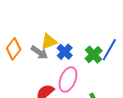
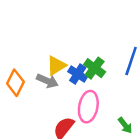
green cross: (94, 55) -> (95, 68), moved

